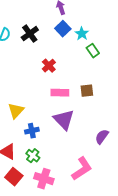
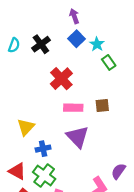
red cross: (49, 66) -> (61, 79), size x1.5
purple semicircle: (102, 137) -> (118, 171), moved
green cross: (33, 156) -> (44, 176), size x1.5

